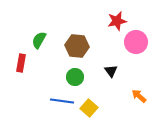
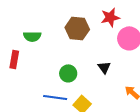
green semicircle: (39, 40) -> (32, 36), turned -120
brown hexagon: (77, 46) -> (77, 28), moved

